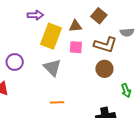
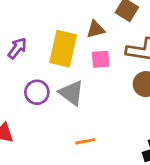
purple arrow: (35, 15) -> (17, 48), moved, turned -42
purple circle: (15, 62) -> (37, 92), moved

